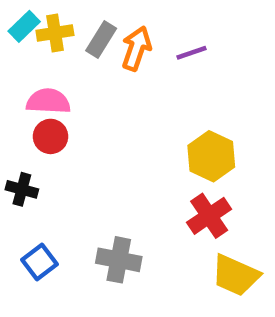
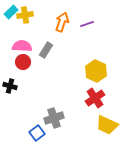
gray rectangle: (101, 40) -> (46, 50), moved
gray cross: (119, 260) -> (54, 118), turned -30
blue square: (39, 262) -> (37, 133), moved

